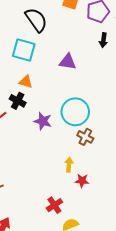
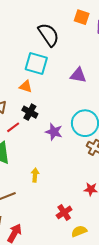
orange triangle: (26, 82) -> (26, 86), moved
yellow arrow: (69, 165) -> (35, 175), moved

